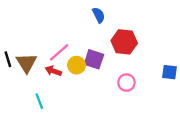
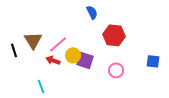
purple square: (94, 59) -> (85, 60), moved
brown triangle: (27, 63) -> (33, 40), moved

